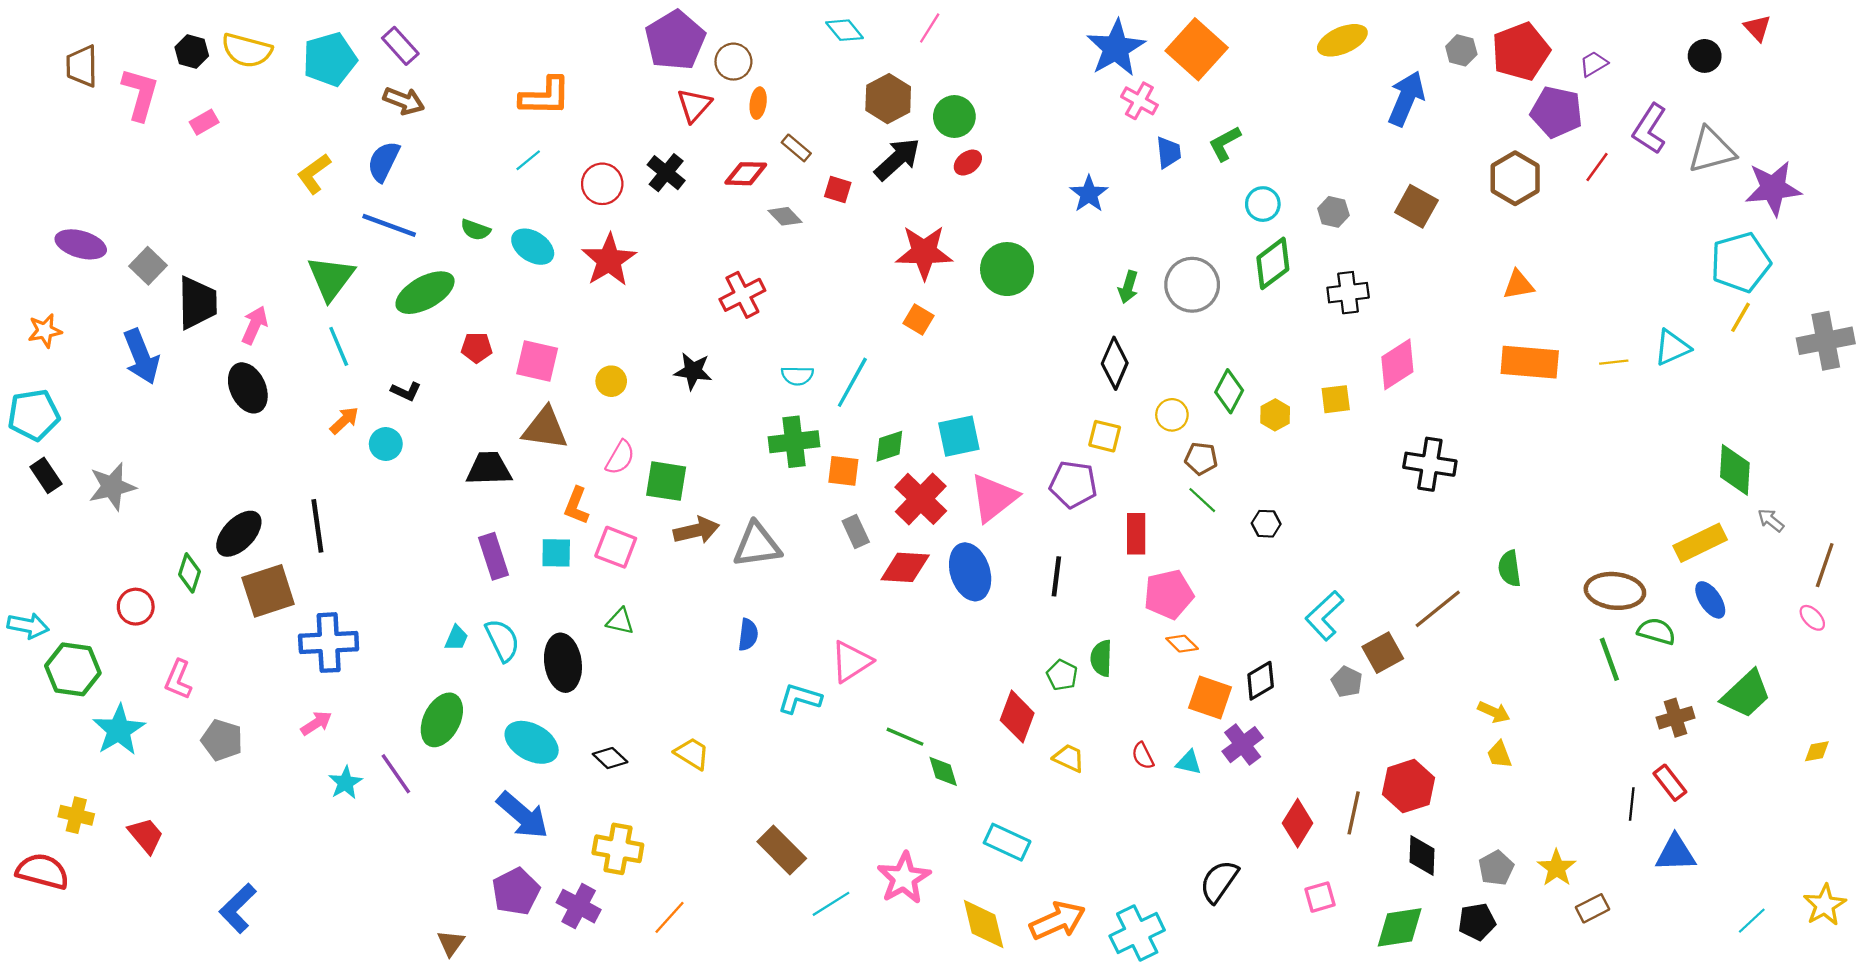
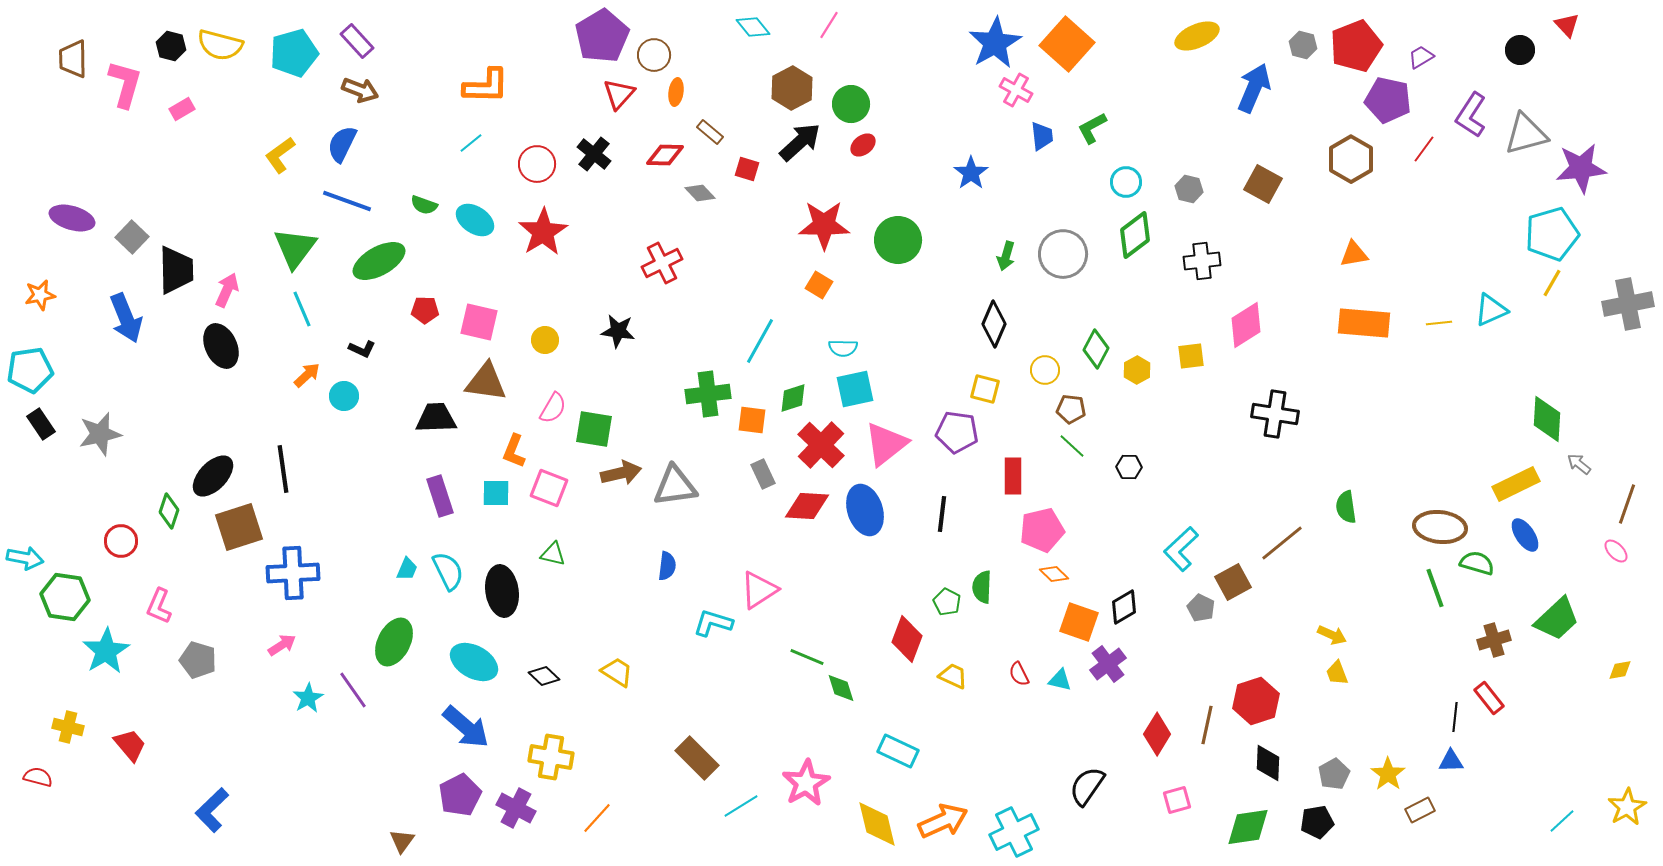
cyan semicircle: (797, 376) -> (843, 348), moved
blue triangle: (1675, 853) -> (1451, 761), moved, size x0.7
red semicircle: (43, 871) -> (38, 777), size x0.6

